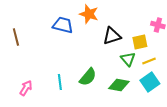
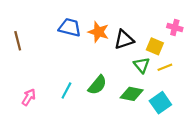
orange star: (89, 14) -> (98, 32), moved
yellow square: (140, 42) -> (155, 46), turned 35
cyan line: (60, 82) -> (66, 91), turned 35
cyan square: (150, 82) -> (160, 103), moved

